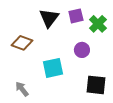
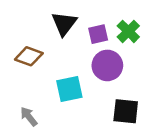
purple square: (76, 16) -> (98, 34), moved
purple circle: (82, 50) -> (107, 65), size x1.5

